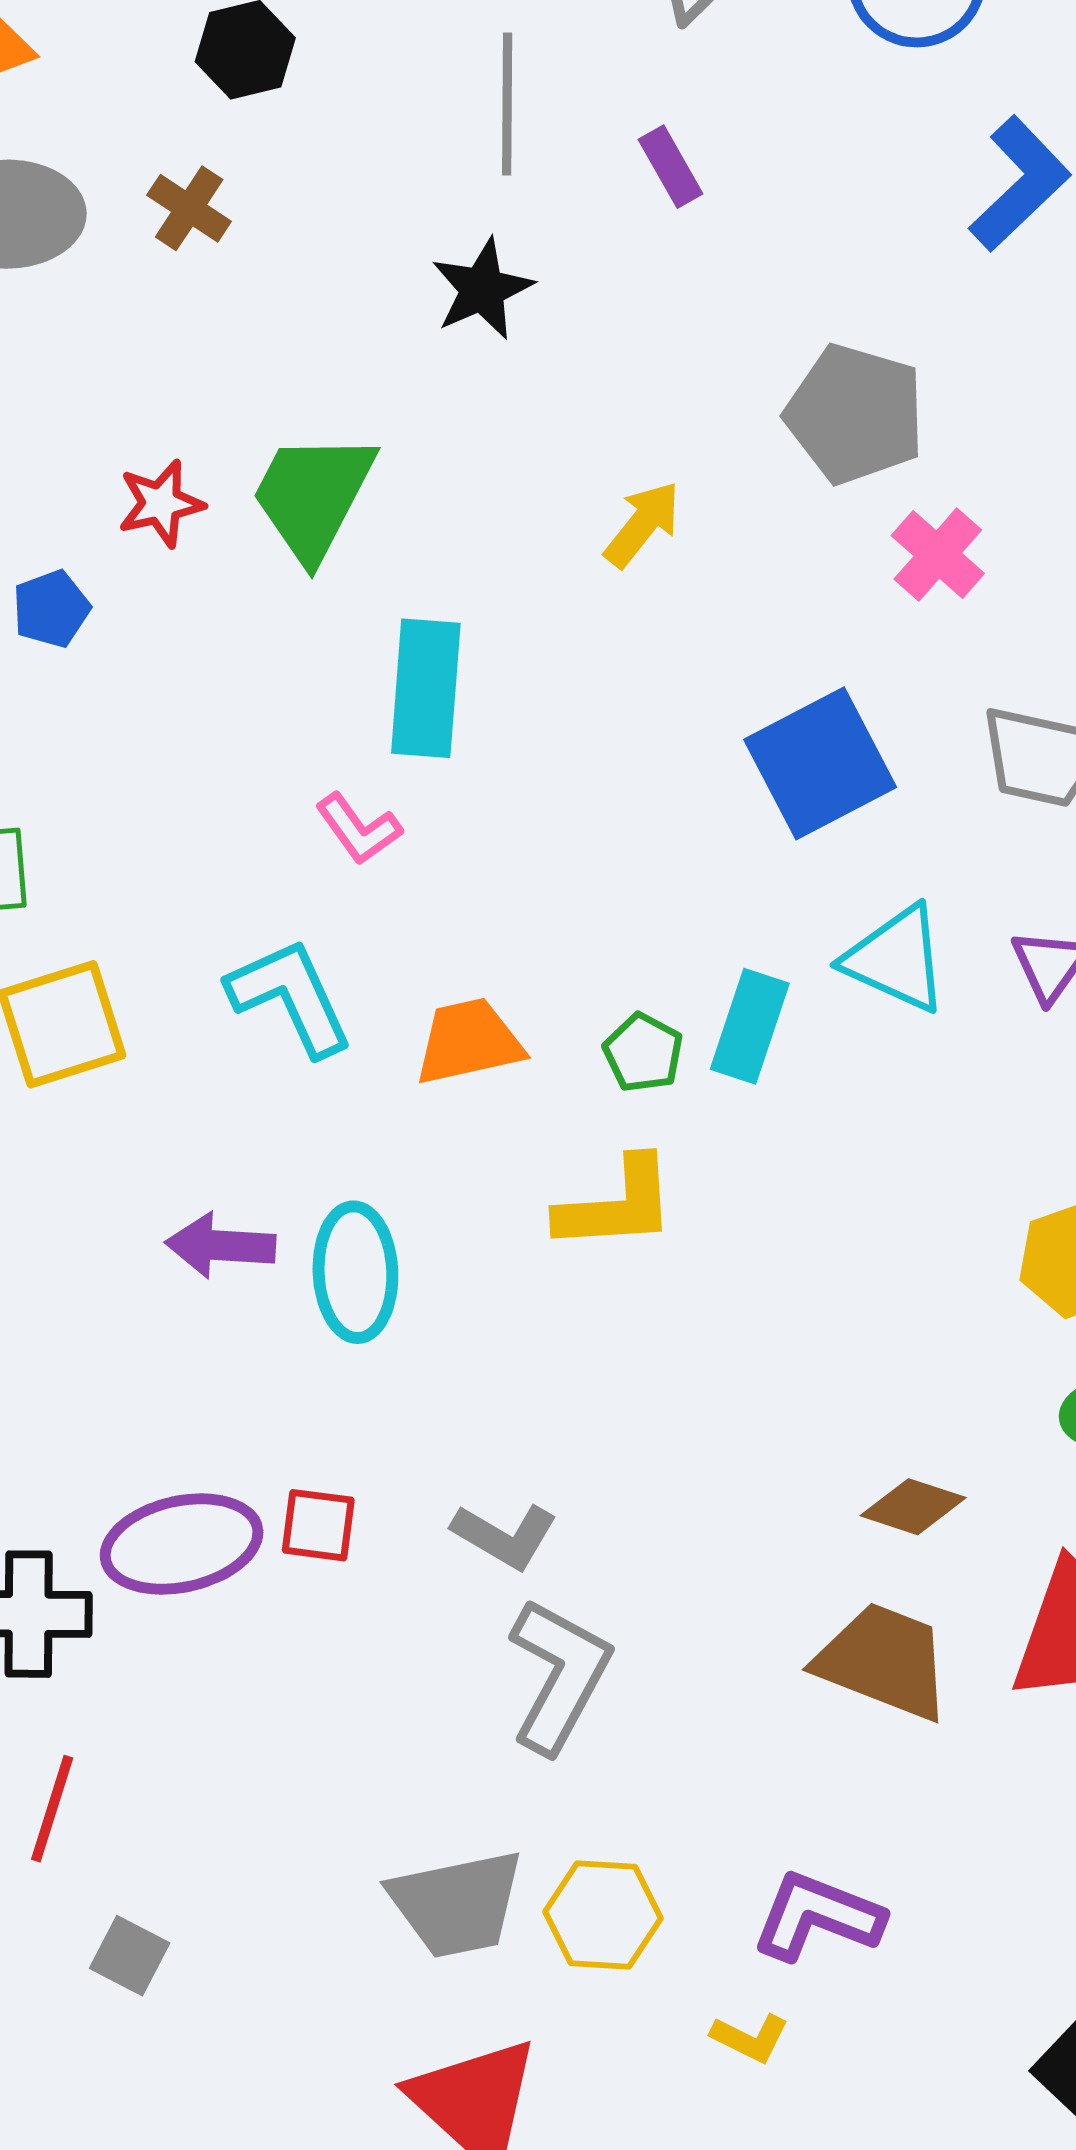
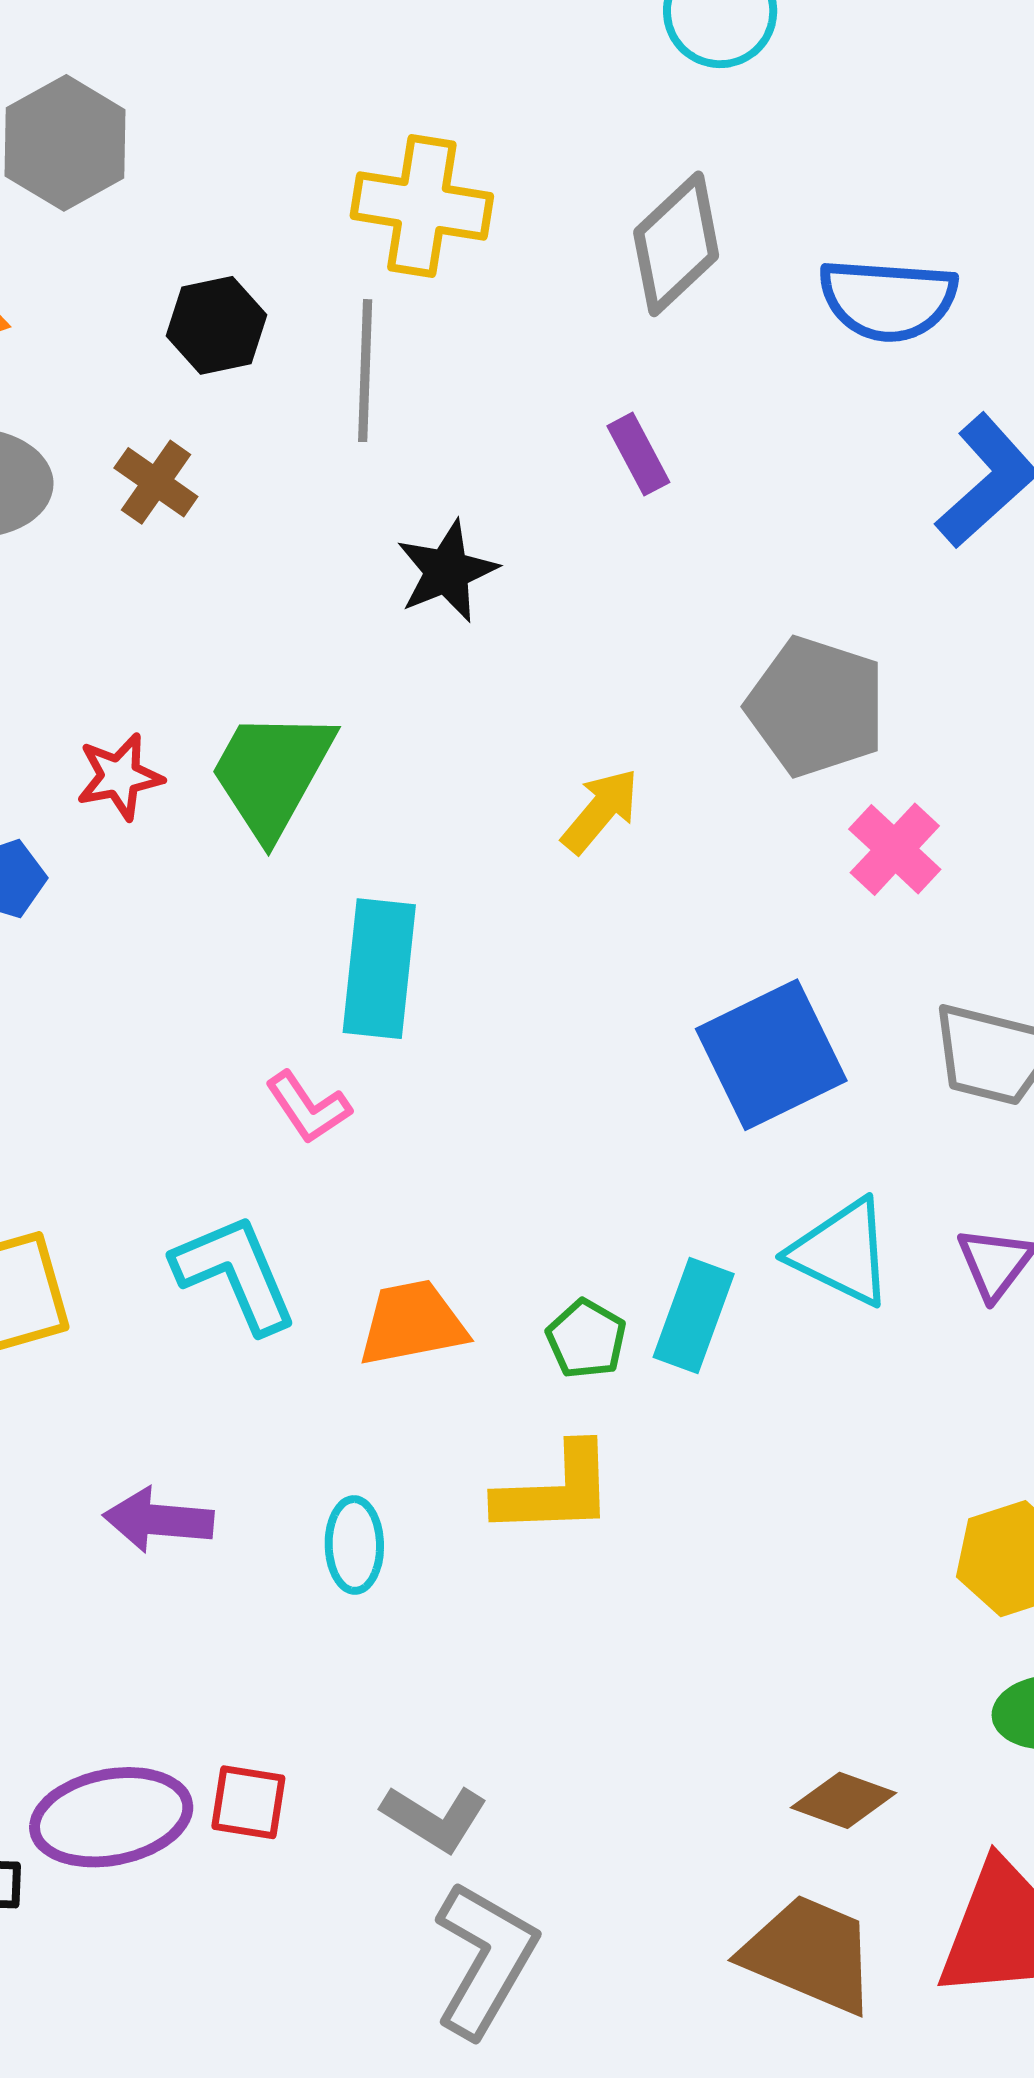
gray line: (507, 104) -> (365, 371), moved
cyan ellipse: (355, 1272) -> (354, 1545), moved, size x0.7

